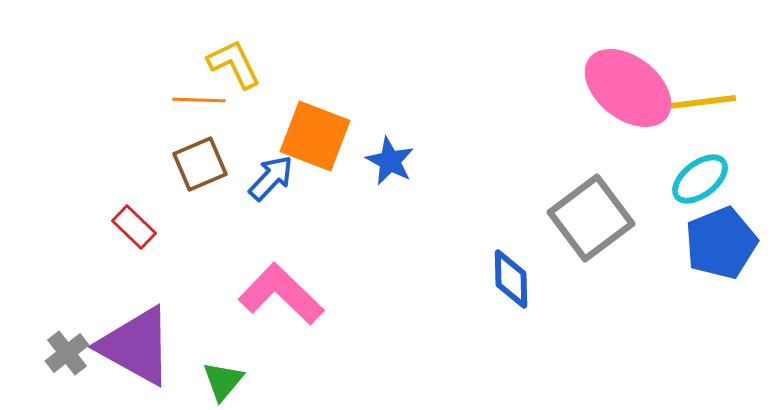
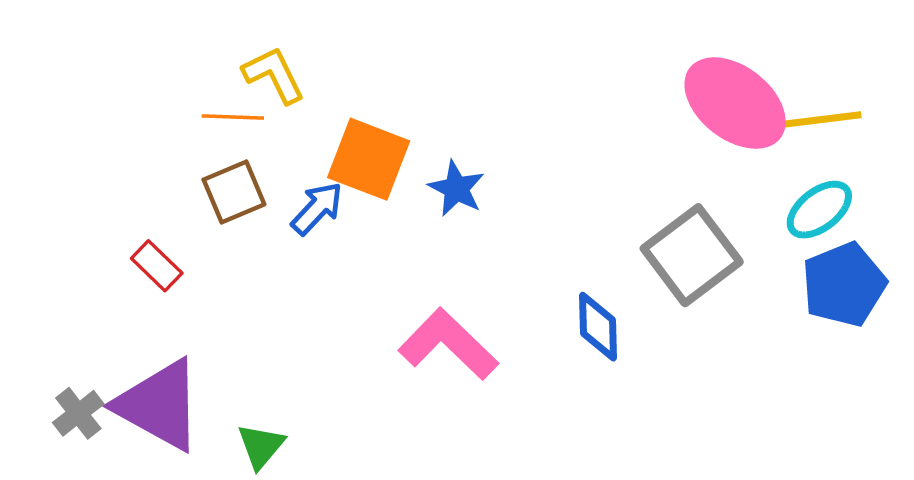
pink L-shape: (281, 294) -> (448, 344), moved

